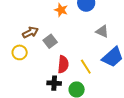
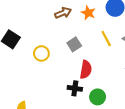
brown arrow: (30, 32) -> (63, 13), moved
yellow line: (86, 67) -> (106, 38), moved

